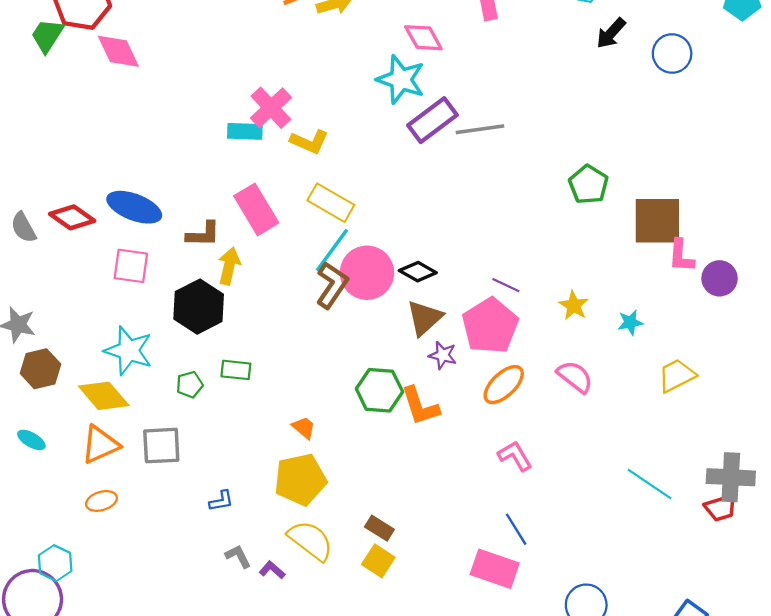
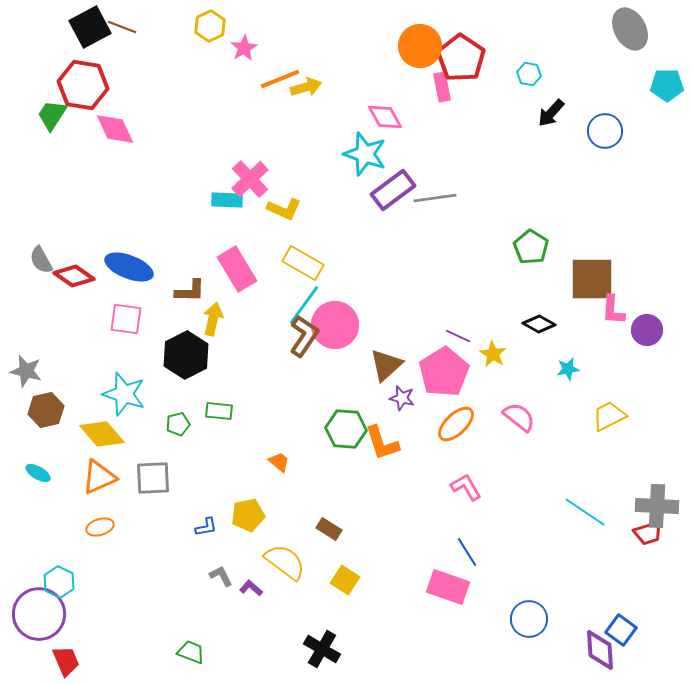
gray semicircle: (23, 228) -> (41, 260), moved
black diamond: (418, 272) -> (539, 324), moved
yellow star: (574, 305) -> (493, 354), moved
yellow pentagon: (300, 479) -> (248, 515), moved, size x0.7
brown rectangle: (379, 528) -> (329, 529), moved

